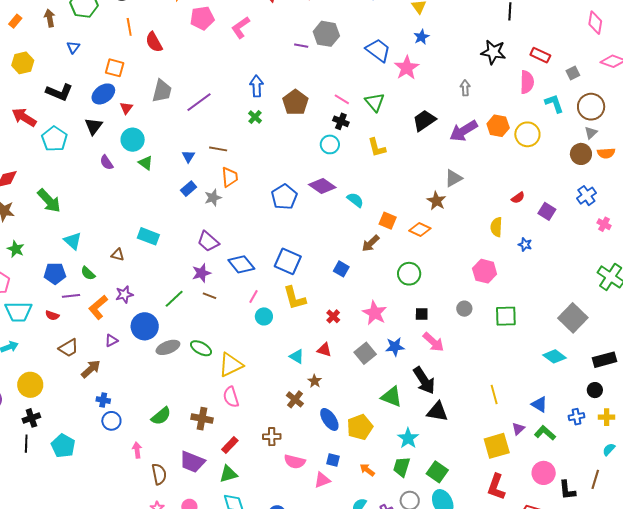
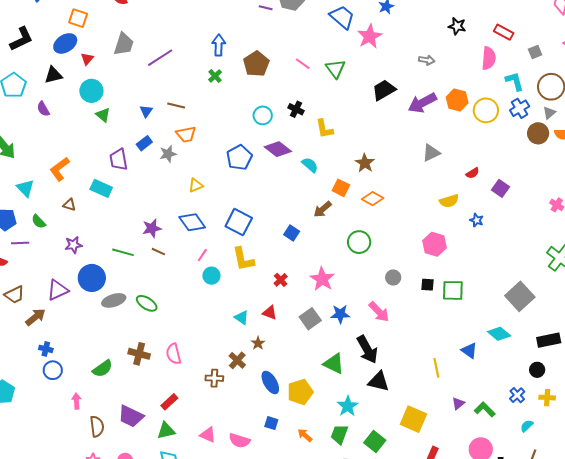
black star: (493, 52) -> (457, 26), size x0.7
gray arrow: (465, 88) -> (427, 60), turned 98
black L-shape: (59, 92) -> (21, 39), turned -52
black cross: (341, 121) -> (296, 109), moved
black triangle: (94, 126) -> (53, 75), turned 36
cyan circle: (330, 144) -> (263, 115), moved
yellow L-shape: (377, 148) -> (324, 129), moved
purple semicircle: (107, 162) -> (43, 109), moved
orange trapezoid: (230, 177) -> (186, 134), turned 80
gray triangle: (453, 178) -> (431, 153), moved
blue cross: (586, 196) -> (520, 108), moved
brown star: (436, 201) -> (365, 163), moved
yellow semicircle: (496, 227) -> (449, 201), turned -114
purple trapezoid: (208, 241) -> (119, 160), moved, turned 35
green line: (174, 299) -> (123, 252), turned 55
orange L-shape: (98, 307) -> (60, 169), moved
gray circle: (464, 309) -> (393, 277), moved
black square: (422, 314) -> (428, 285), moved
purple triangle: (111, 341) -> (58, 290), size x1.6
yellow triangle: (231, 365) -> (196, 185), moved, size x0.6
blue triangle: (539, 404) -> (469, 351), moved
blue cross: (577, 417) -> (517, 395), turned -35
brown cross: (202, 419) -> (139, 354), moved
brown cross: (272, 437) -> (214, 378), moved
yellow square: (497, 446) -> (413, 419), moved, turned 36
cyan semicircle: (609, 449) -> (527, 426), moved
pink semicircle: (295, 462) -> (239, 441), moved
pink triangle: (322, 480) -> (208, 435), moved, turned 42

